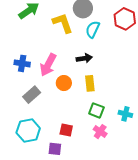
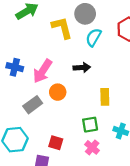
yellow rectangle: (90, 83) -> (105, 97), moved
gray rectangle: (32, 95) -> (33, 105), moved
green square: (96, 110) -> (90, 125), turned -35

